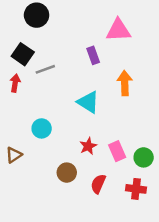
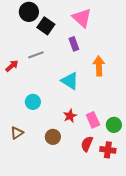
pink triangle: (118, 30) -> (82, 18), moved, turned 45
black square: (23, 54) -> (46, 26), moved
red arrow: (15, 83) -> (12, 66), turned 40
brown triangle: (14, 155) -> (17, 133), moved
red semicircle: (98, 184) -> (87, 144), moved

